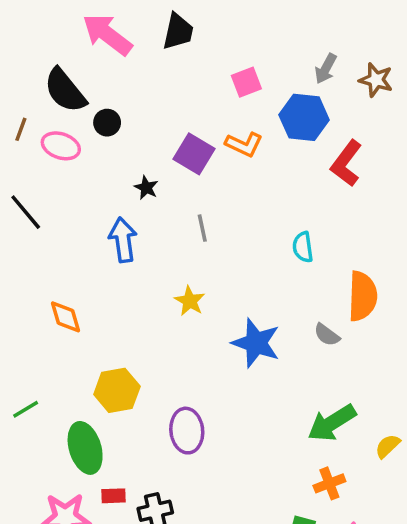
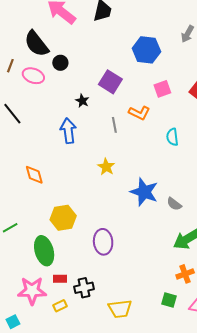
pink square: (246, 82) -> (162, 89), moved
blue hexagon: (304, 117) -> (146, 50), moved
orange L-shape: (244, 144) -> (139, 113), moved
gray semicircle: (327, 335) -> (174, 204), moved

